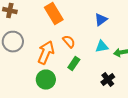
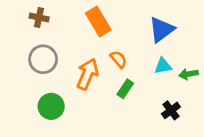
blue triangle: (101, 20) -> (162, 30), size x1.5
green circle: (46, 80) -> (51, 106), moved

